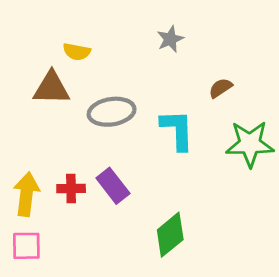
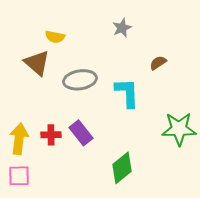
brown triangle: (52, 88) -> (37, 63), turned 40
green star: (250, 144) -> (179, 129), moved

